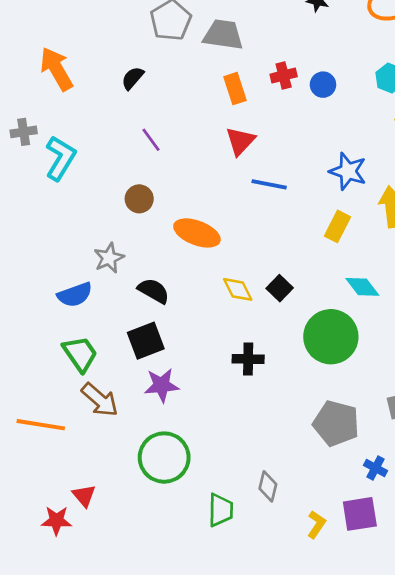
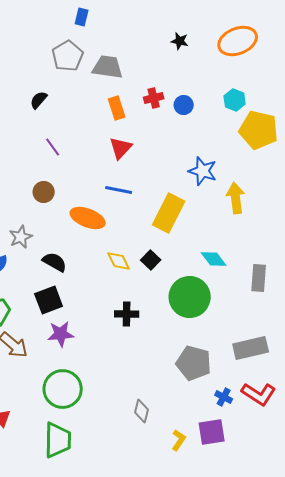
blue line: (269, 184) -> (119, 190), moved
yellow rectangle: (337, 226) -> (169, 213), moved, size x1.6
green trapezoid: (221, 510) -> (58, 440), moved, size x1.4

